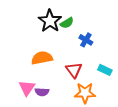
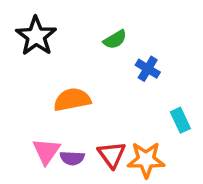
black star: (50, 21) -> (36, 36), moved
red triangle: (74, 70) -> (112, 155), moved
cyan rectangle: (105, 70) -> (180, 120), turned 40

